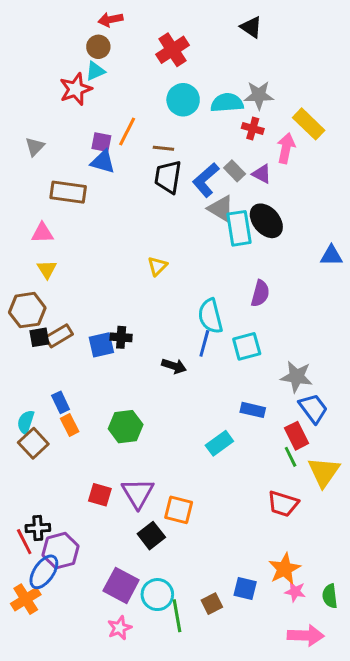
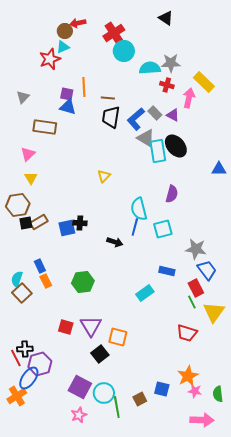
red arrow: (110, 20) -> (78, 23), moved
cyan circle: (183, 100) -> (124, 51), moved
orange line: (127, 132) -> (84, 87), turned -30
pink triangle: (42, 233) -> (28, 154), turned -42

